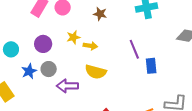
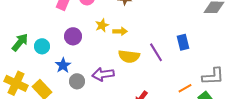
purple line: (134, 49) -> (156, 52), moved
gray circle: (49, 69) -> (77, 81), moved

